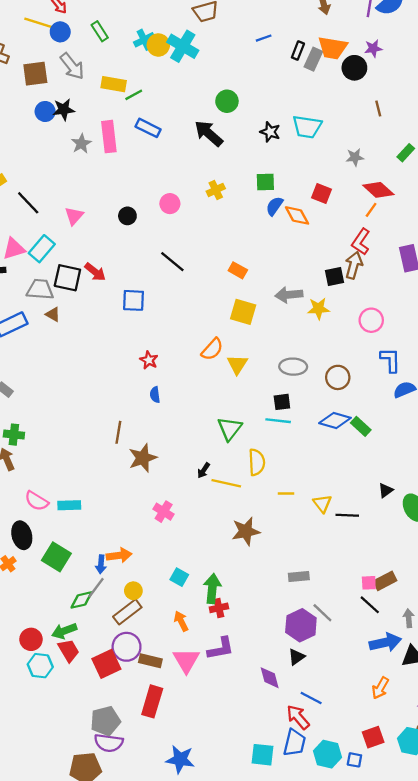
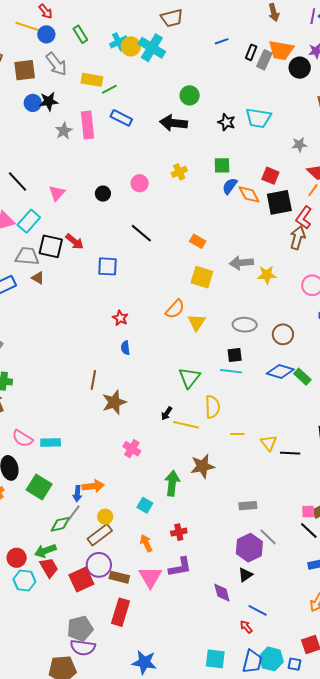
black arrow: (209, 133) -> (174, 123), turned -36
black square: (334, 277) -> (279, 202), moved, size x1.5
green arrow: (212, 588) -> (172, 483), moved
red arrow: (298, 717) -> (246, 627), size x0.6
blue trapezoid: (294, 743) -> (252, 662), moved

